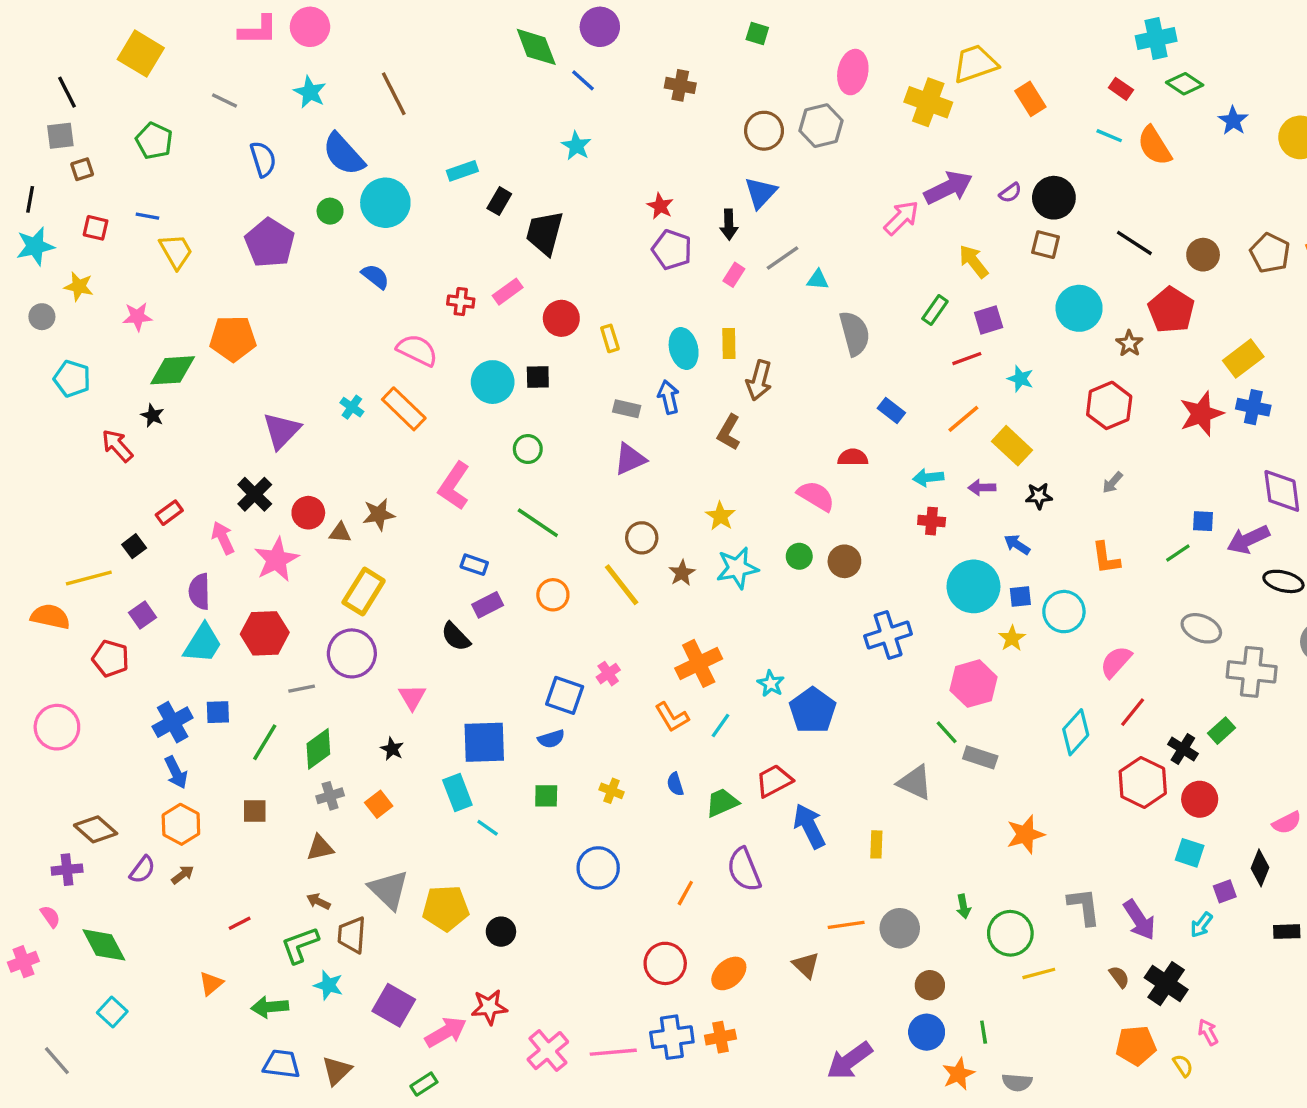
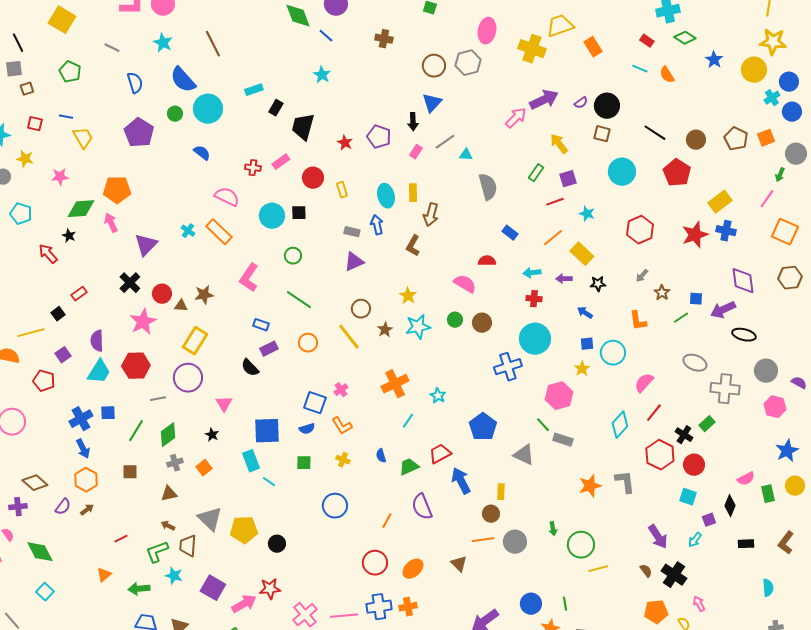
orange semicircle: (1154, 146) -> (667, 75), size x0.7
red star: (660, 206) -> (345, 143), moved
brown star: (1129, 343) -> (662, 293), moved
pink arrow: (223, 538) -> (111, 223), moved
cyan circle: (973, 586) -> (535, 339), moved
blue pentagon: (813, 710) -> (483, 427), moved
orange L-shape: (672, 717) -> (342, 426), moved
gray L-shape: (1084, 906) -> (625, 482), moved
brown circle: (930, 985) -> (491, 514), moved

